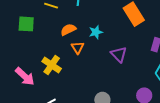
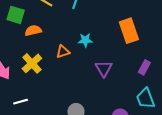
orange semicircle: (68, 30) -> (33, 31), moved
orange triangle: (78, 48) -> (63, 52), turned 32

